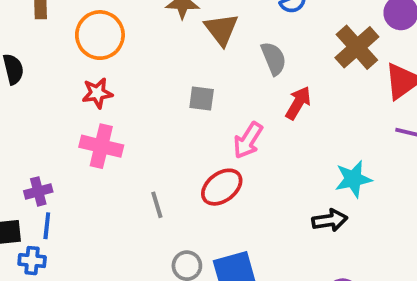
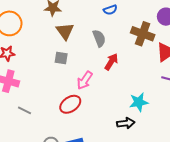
brown triangle: (221, 29) -> (65, 31), moved
brown cross: (357, 47) -> (143, 34), turned -30
gray line: (157, 205) -> (24, 110), moved, turned -48

